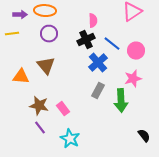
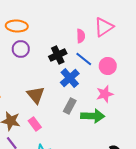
pink semicircle: (93, 21) -> (81, 36), moved
brown triangle: (46, 66) -> (36, 95), moved
green arrow: (121, 101) -> (93, 116), turned -85

